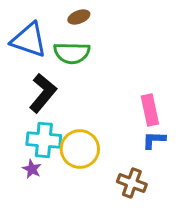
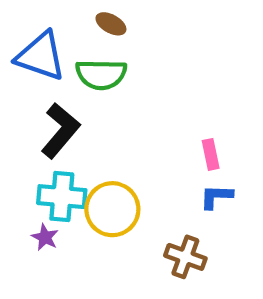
brown ellipse: (79, 17) -> (111, 24), turned 50
pink rectangle: (150, 110) -> (211, 154), size x0.7

